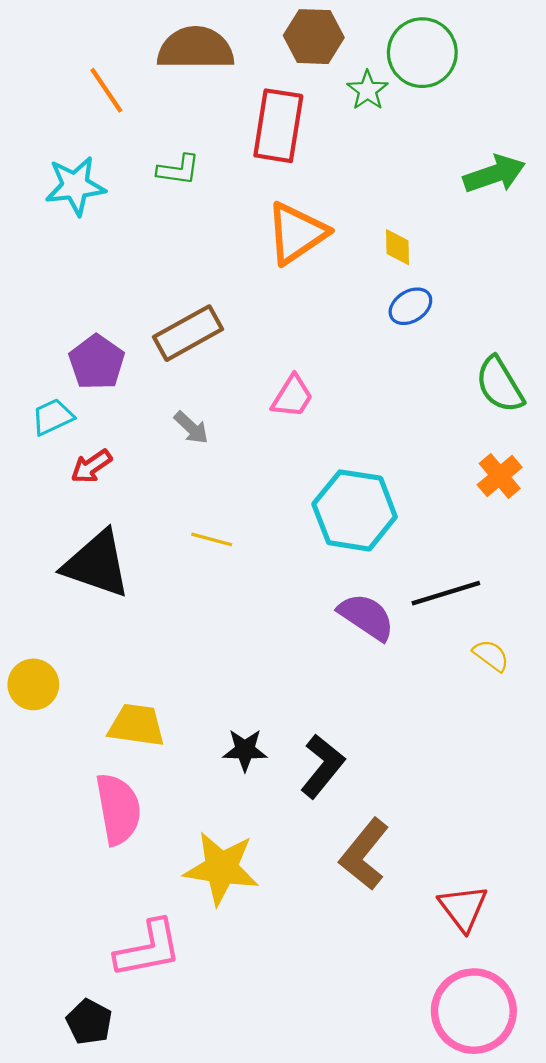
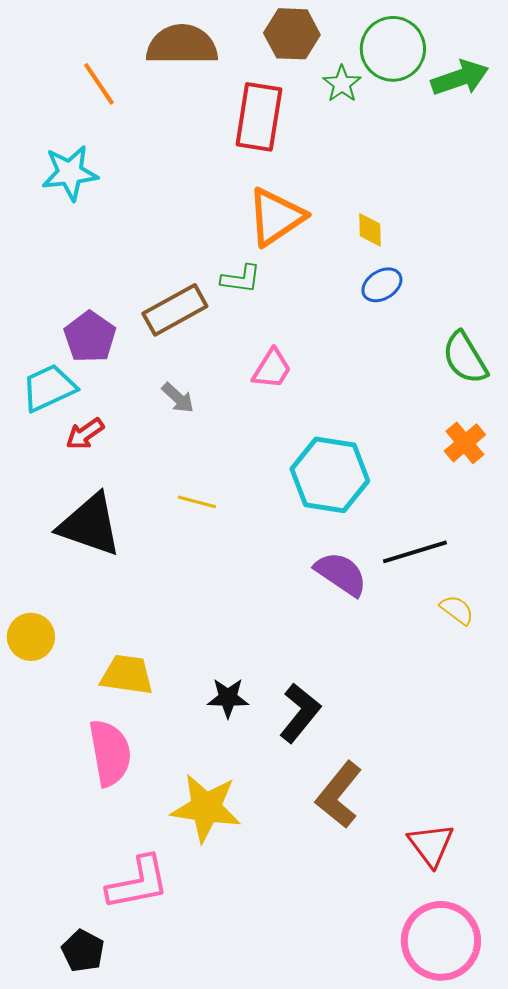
green L-shape: (178, 170) -> (241, 279), moved
green arrow: (494, 174) -> (460, 78), moved
cyan trapezoid: (53, 417) -> (49, 388), size x1.4

